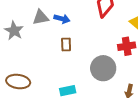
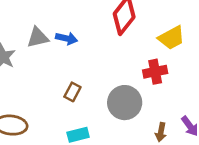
brown rectangle: (66, 44) -> (72, 92), moved, turned 32

